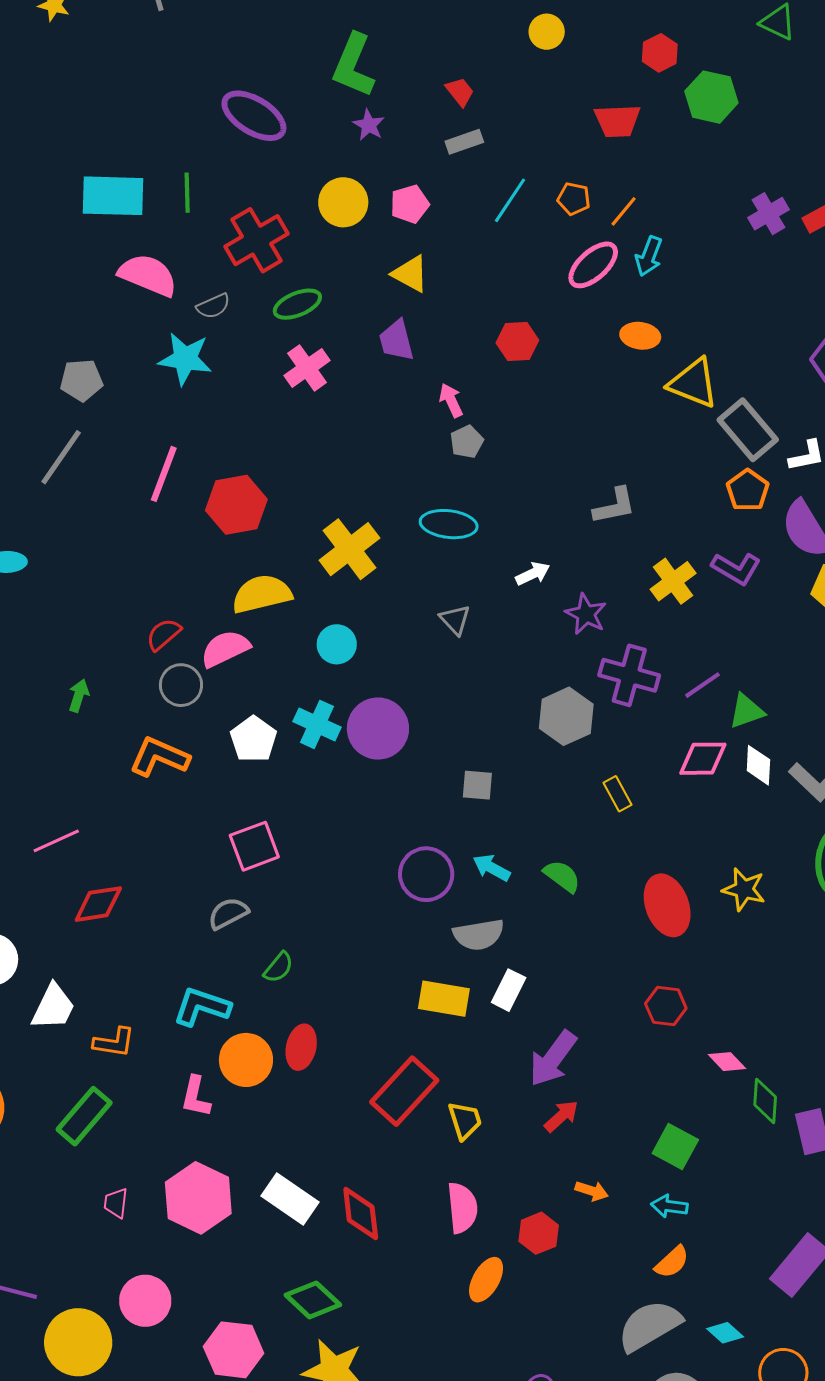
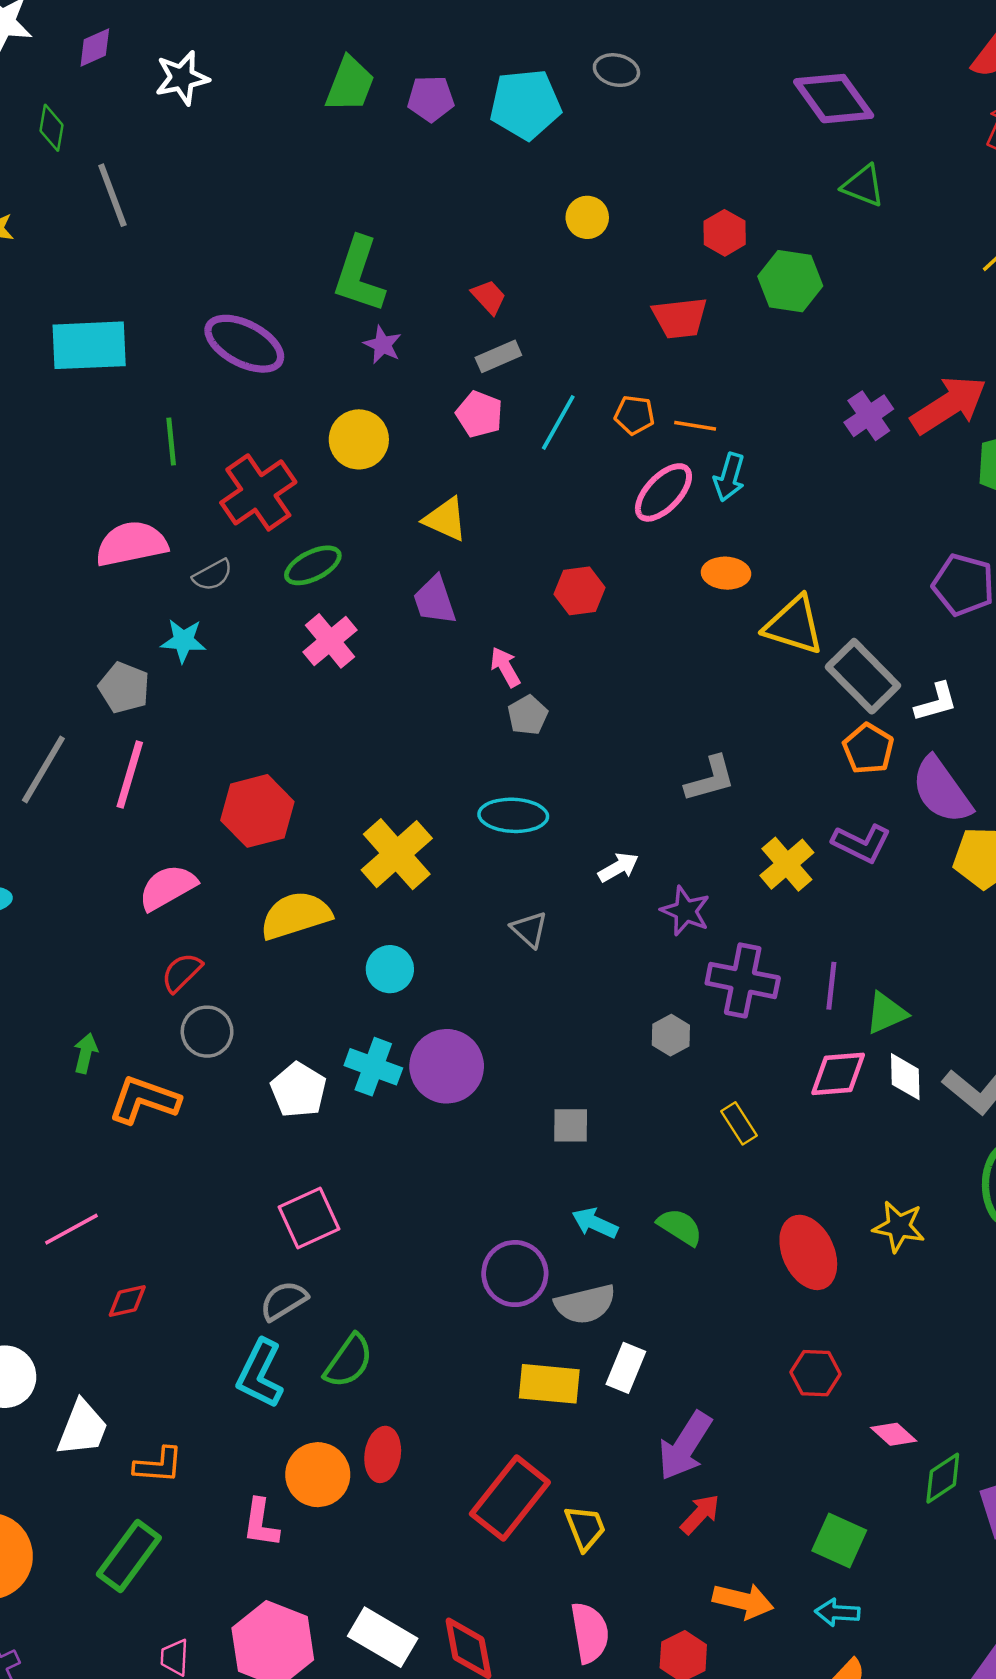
cyan rectangle: (113, 196) -> (89, 345), moved
pink pentagon: (410, 204) -> (479, 414), moved, turned -30
orange line: (624, 211) -> (695, 426), turned 64
pink semicircle: (148, 275) -> (131, 544), turned -30
cyan star: (185, 359) -> (183, 641), size x0.7
gray pentagon: (81, 380) -> (124, 688), moved, turned 30
pink line: (164, 474) -> (130, 775), moved
pink semicircle: (225, 649) -> (167, 887), moved
purple line: (703, 685) -> (831, 986), turned -45
gray hexagon: (566, 716) -> (671, 1035), size x0.6
orange L-shape: (159, 757) -> (144, 1100), moved
purple circle: (426, 874) -> (515, 1274), moved
red diamond: (98, 904) -> (127, 1301), size x0.7
green semicircle: (278, 967) -> (349, 1361), size x1.4
cyan L-shape: (202, 1007) -> (260, 1374), moved, turned -78
green diamond: (765, 1101) -> (943, 1478), turned 57
orange arrow: (592, 1191) -> (743, 1601), size x1.5

